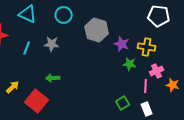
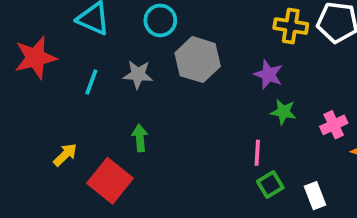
gray hexagon: (97, 30) -> (198, 60), moved
yellow cross: (147, 47) -> (291, 26), moved
green arrow: (53, 78) -> (140, 138), turned 88
pink line: (146, 86) -> (257, 153), moved

